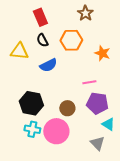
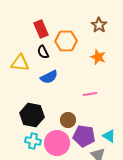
brown star: (85, 13) -> (99, 25), moved
orange hexagon: (71, 40) -> (66, 41), moved
orange star: (102, 53) -> (98, 57), moved
purple pentagon: (97, 103) -> (84, 136), moved

